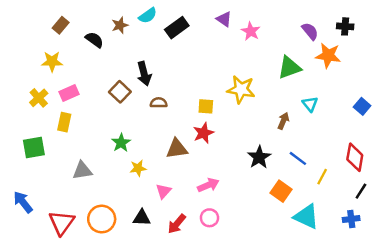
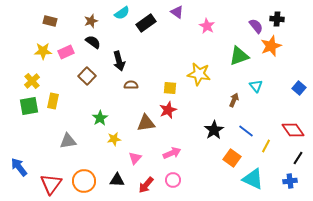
purple triangle: (224, 19) -> (177, 12), moved
brown rectangle: (61, 25) -> (50, 21), turned 64
brown star: (120, 25) -> (91, 21), moved
black cross: (345, 26) -> (277, 19), moved
black semicircle: (94, 40) -> (93, 42), moved
orange star: (328, 55) -> (271, 46), turned -30
brown square: (120, 92) -> (87, 76), moved
pink rectangle: (69, 93) -> (66, 52), moved
green square: (34, 148) -> (29, 106), moved
red diamond: (355, 157) -> (293, 130), turned -45

